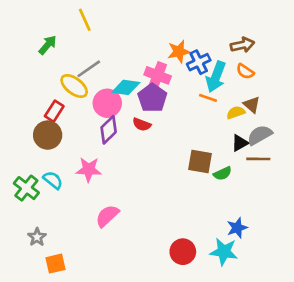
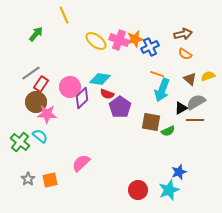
gray line: (89, 69) -> (31, 73), moved
pink cross: (158, 75) -> (119, 40), moved
cyan arrow: (216, 77) -> (162, 90), moved
yellow ellipse: (74, 86) -> (96, 41), moved
cyan diamond: (126, 87) -> (100, 79), moved
purple pentagon: (152, 98) -> (120, 107), moved
pink circle: (107, 103) -> (70, 87), moved
yellow semicircle: (236, 113) -> (208, 76), moved
pink star: (89, 169) -> (47, 114), moved
cyan star: (224, 252) -> (169, 190), turned -30
orange square: (56, 264) -> (50, 180), moved

